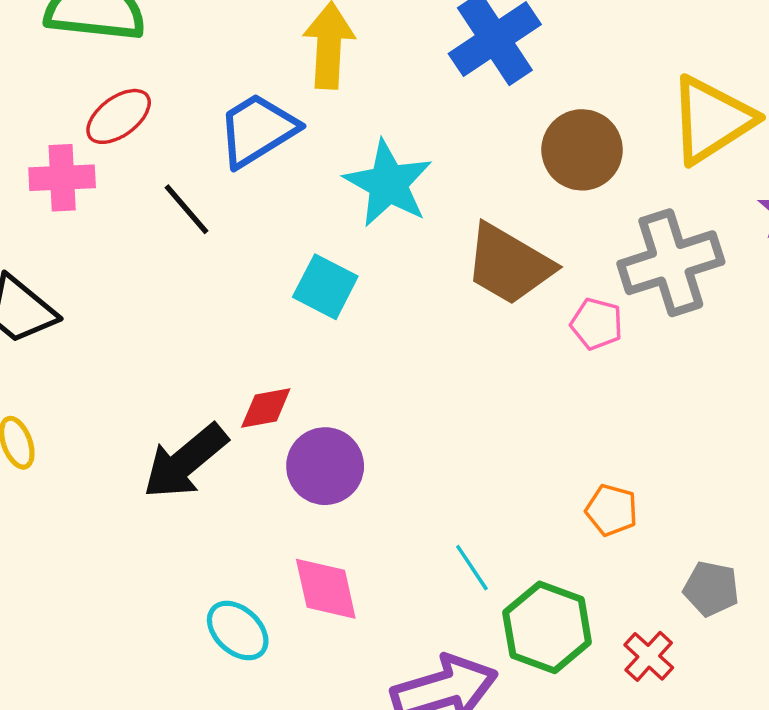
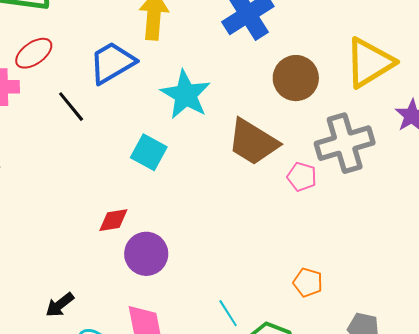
black arrow: (185, 461) -> (60, 305), moved, size x0.6

